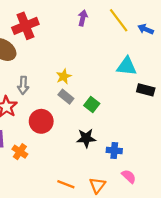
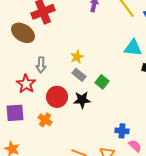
black star: (86, 138) -> (82, 100), moved
blue cross: (114, 151) -> (122, 131), moved
orange cross: (20, 152) -> (45, 120), moved

